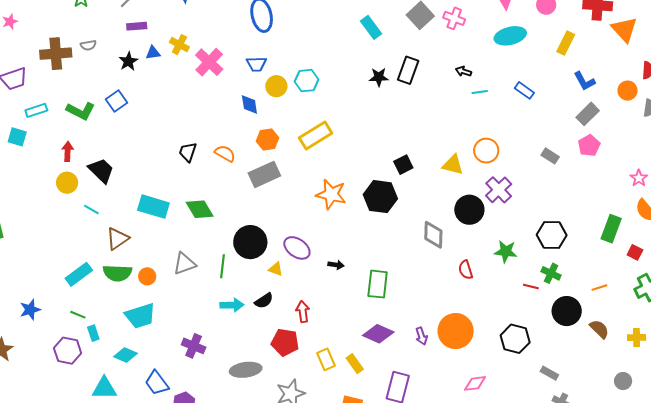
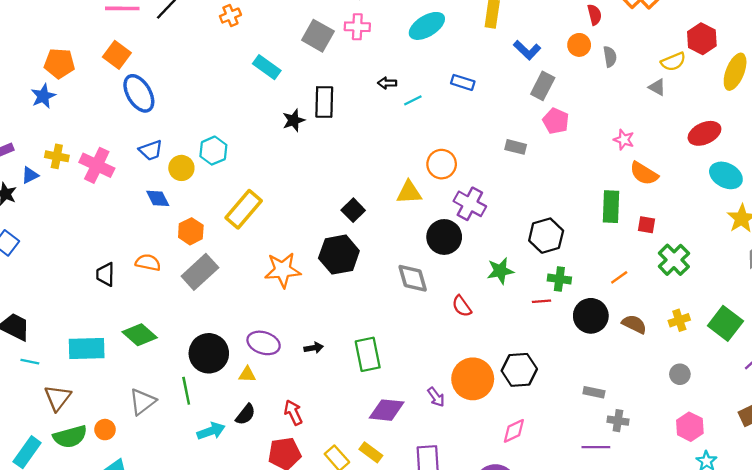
cyan line: (91, 210) -> (30, 362), moved
black hexagon: (515, 339) -> (519, 370), moved

